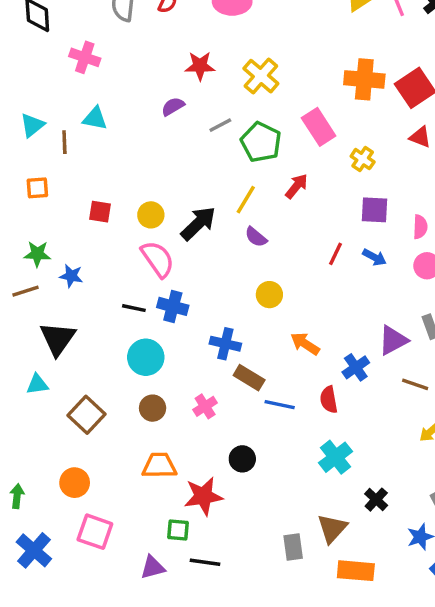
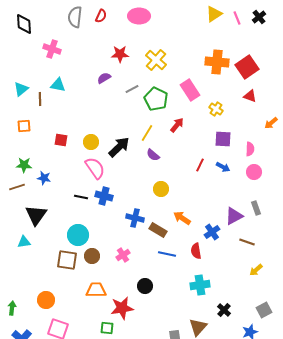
cyan circle: (146, 357) -> (78, 235), moved
brown rectangle: (249, 378) -> (158, 230), moved
brown square: (86, 415) -> (67, 260), moved, turned -35
cyan cross: (335, 457) -> (200, 285), turned 30

